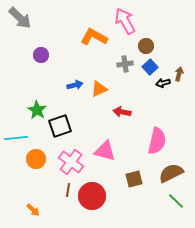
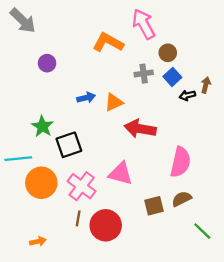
red arrow: (122, 112) -> (140, 129), size x1.5
orange circle: (36, 159) -> (41, 183), size x1.4
brown semicircle: (171, 173) -> (182, 199), moved, size x0.7
orange arrow: (33, 210) -> (38, 241), turned -56

